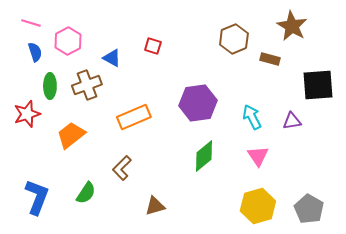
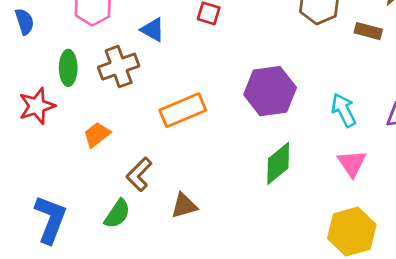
blue semicircle: (35, 52) -> (25, 22), moved
orange trapezoid: (71, 135) -> (97, 135), size x0.7
brown L-shape: (122, 168) -> (139, 174), moved
brown triangle: (155, 206) -> (184, 206), moved

